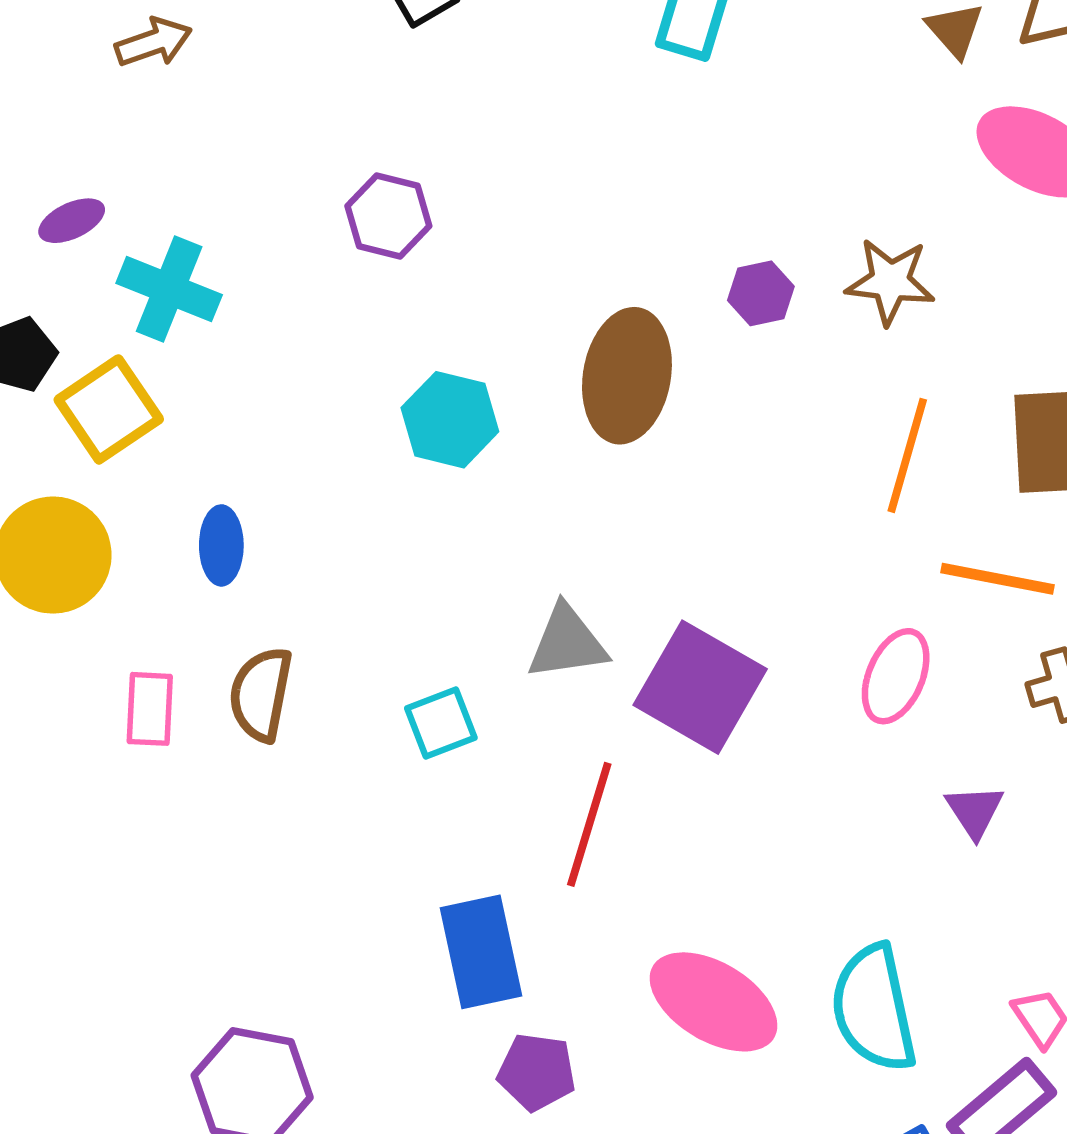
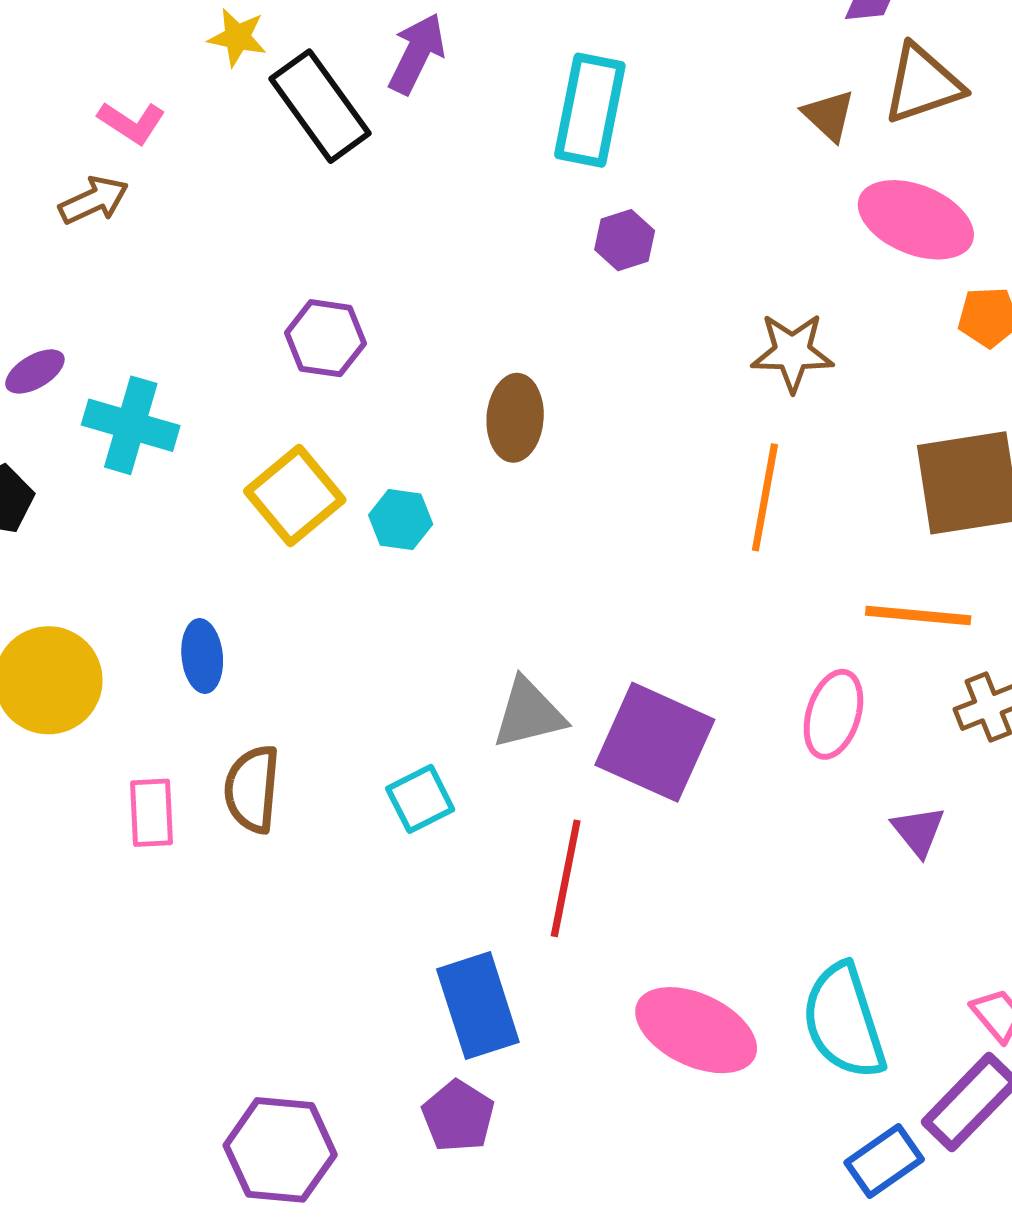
purple hexagon: (761, 293) -> (625, 240), moved
brown ellipse: (627, 376) -> (515, 418), moved, size x0.7
yellow square: (109, 409) -> (295, 496), moved
cyan hexagon: (450, 420) -> (401, 520), size x0.7
orange line: (907, 455) -> (765, 497), moved
purple pentagon: (537, 1072) -> (458, 1116), moved, turned 30

